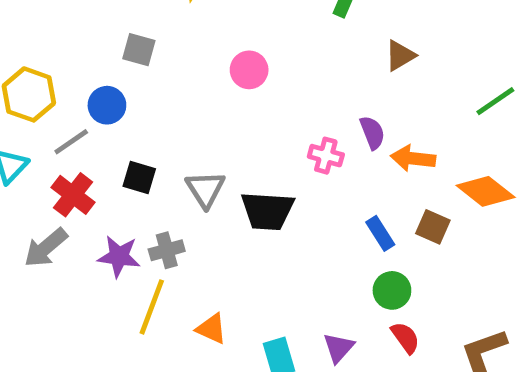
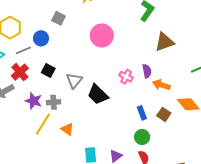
brown triangle: (400, 56) -> (164, 42), size x1.5
pink circle: (249, 70) -> (102, 36), size x1.5
black trapezoid: (267, 211) -> (98, 94), turned 30
orange triangle: (212, 329) -> (67, 129), moved

